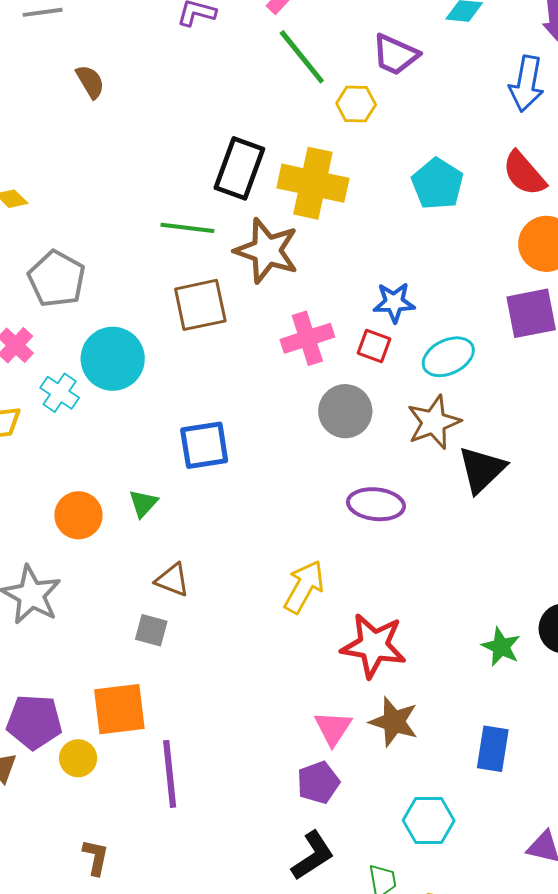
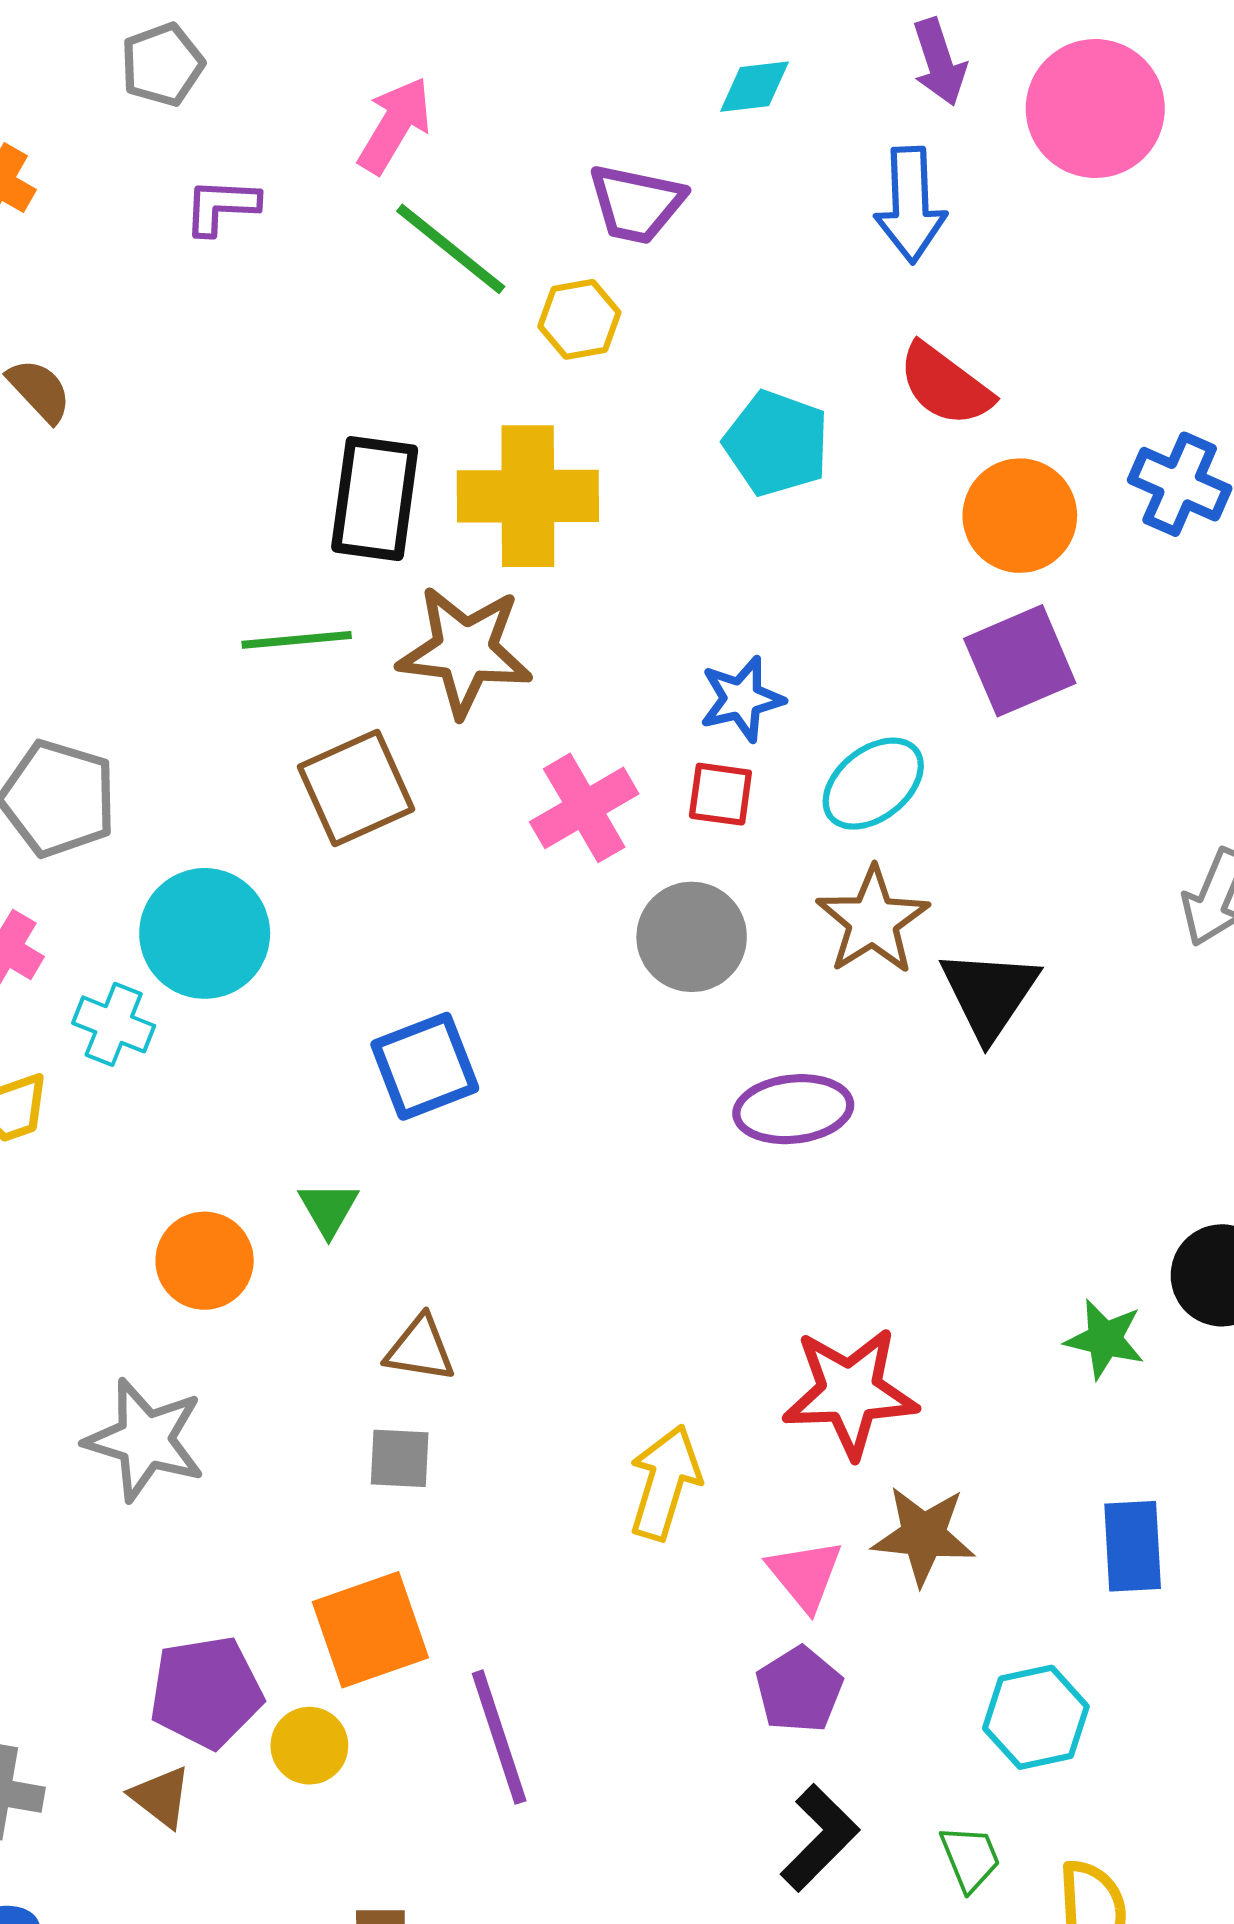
yellow arrow: (304, 587) -> (665, 1482), moved

